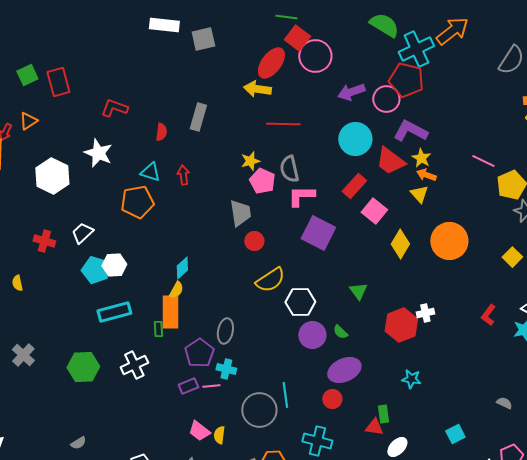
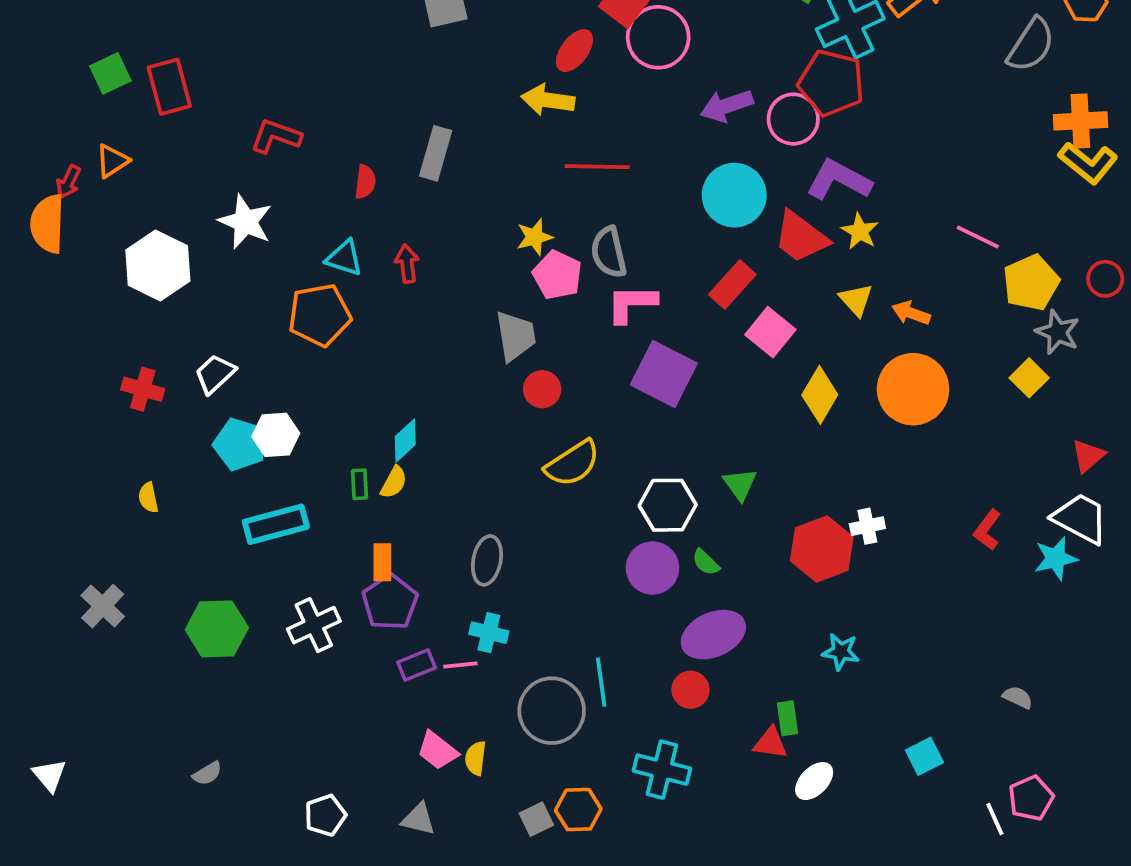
red ellipse: (271, 63) -> (574, 51), size x0.7
orange arrow: (426, 175) -> (911, 313), moved
yellow square: (512, 257) -> (1029, 378), moved
yellow semicircle: (17, 283) -> (148, 498), moved
white hexagon: (300, 302) -> (668, 505), moved
orange rectangle: (170, 312) -> (382, 562), moved, size x0.6
green rectangle: (158, 329) -> (360, 484), moved
purple pentagon: (199, 353) -> (390, 602), moved

